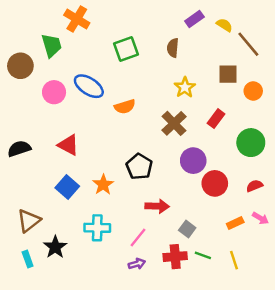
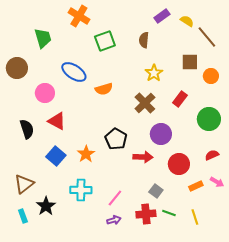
orange cross: (77, 19) -> (79, 16), moved
brown circle: (20, 66) -> (17, 68), moved
pink circle: (54, 92) -> (45, 93), moved
black semicircle: (19, 149) -> (27, 129), moved, turned 90
red circle: (215, 183) -> (179, 164), moved
red arrow: (157, 206) -> (143, 157), moved

